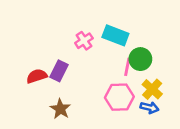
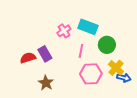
pink line: (127, 67) -> (81, 51), moved
purple rectangle: (59, 71) -> (45, 54), turned -56
blue arrow: (150, 108) -> (124, 78), moved

